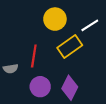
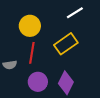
yellow circle: (55, 19) -> (30, 26), moved
white line: (90, 25) -> (75, 13), moved

